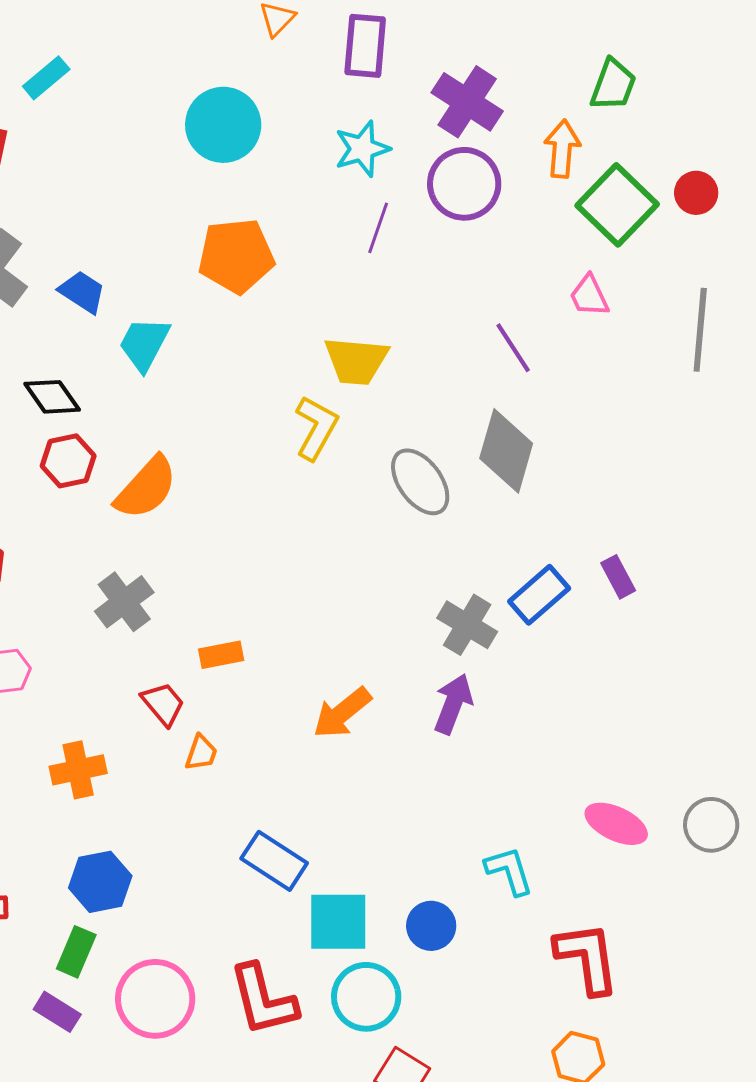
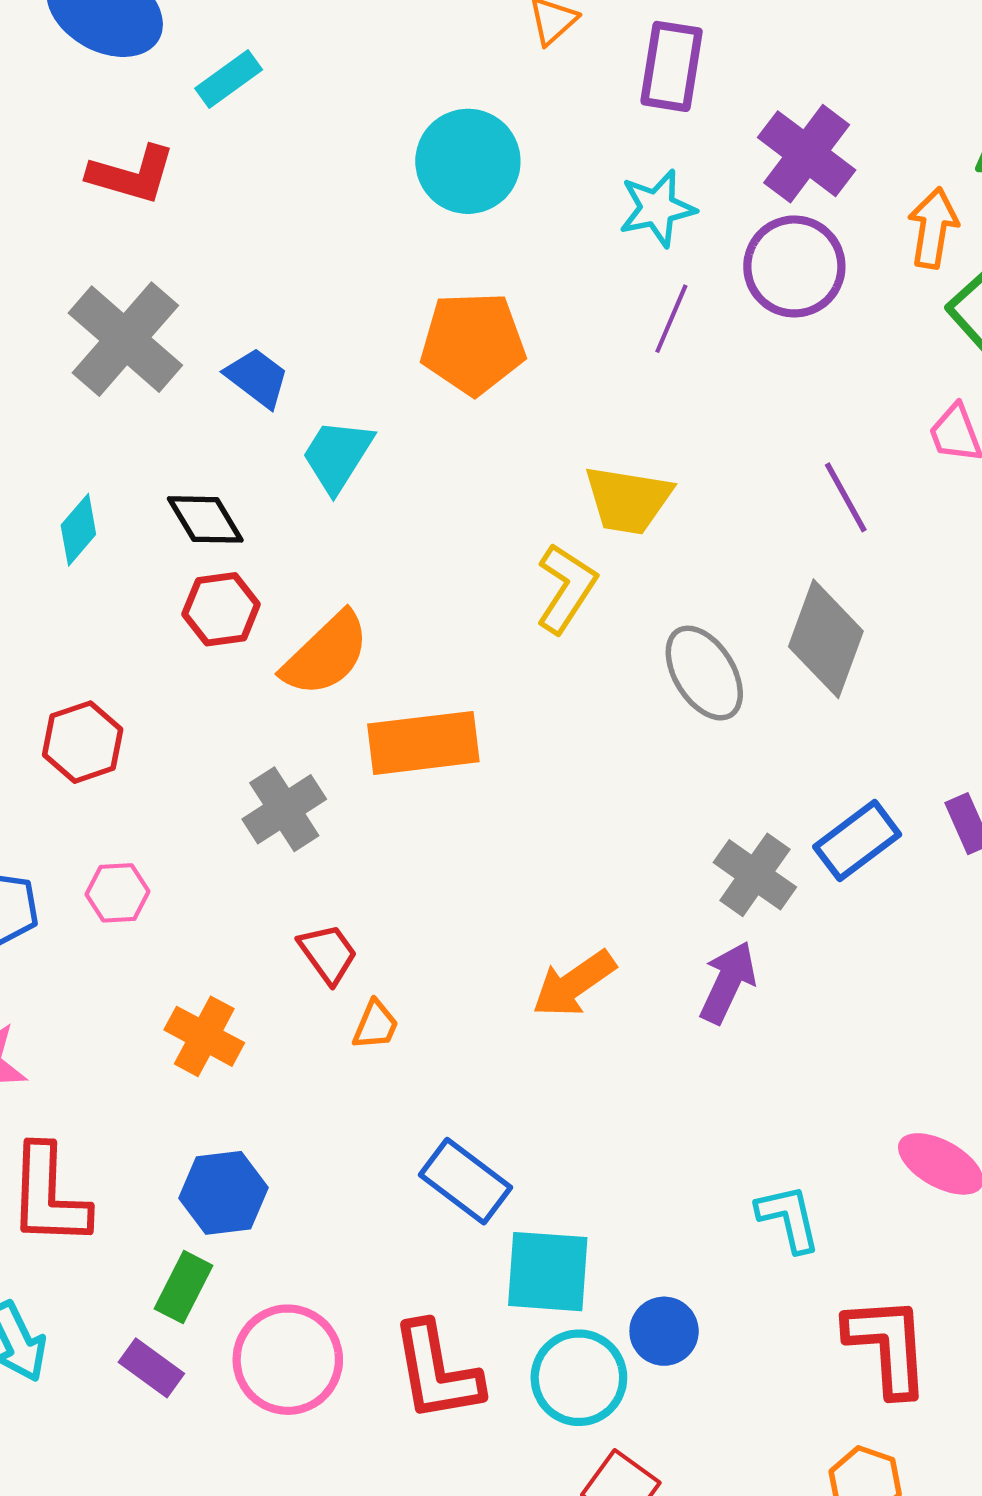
orange rectangle: (221, 655) -> (423, 743), moved, size x1.8
orange cross: (78, 770) -> (204, 1036), turned 36
blue circle: (431, 926) -> (664, 1331), moved

